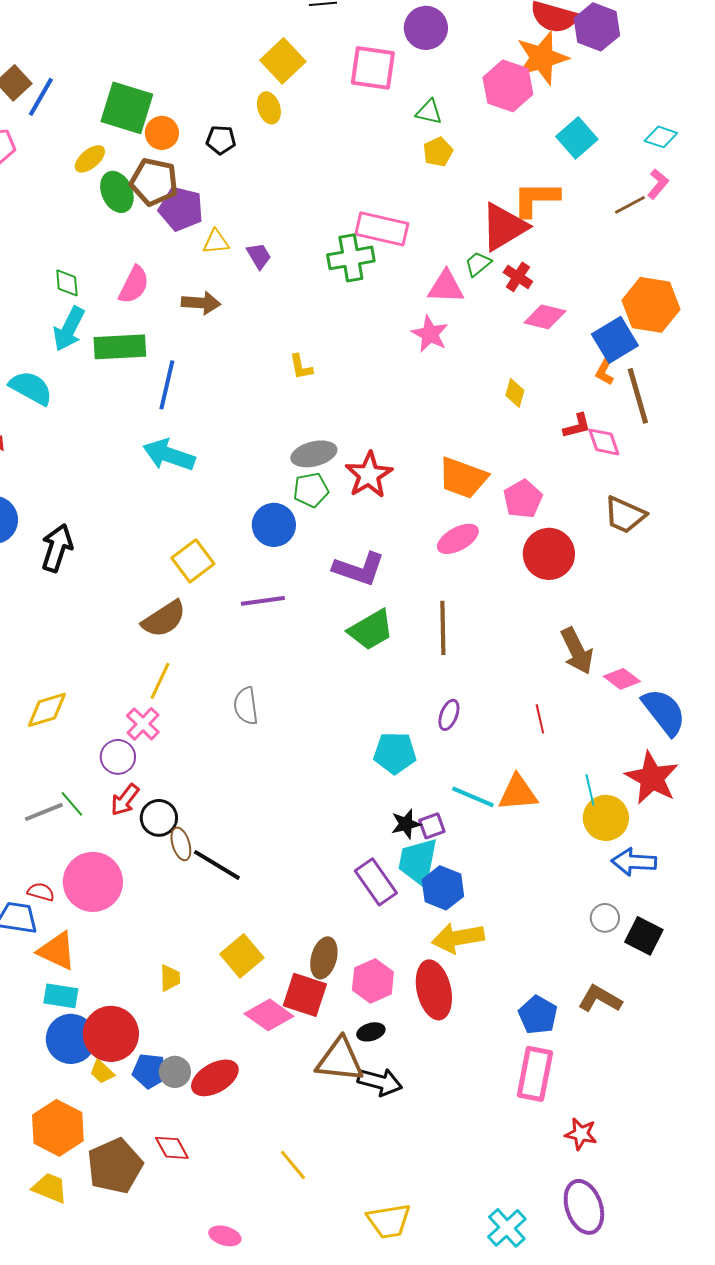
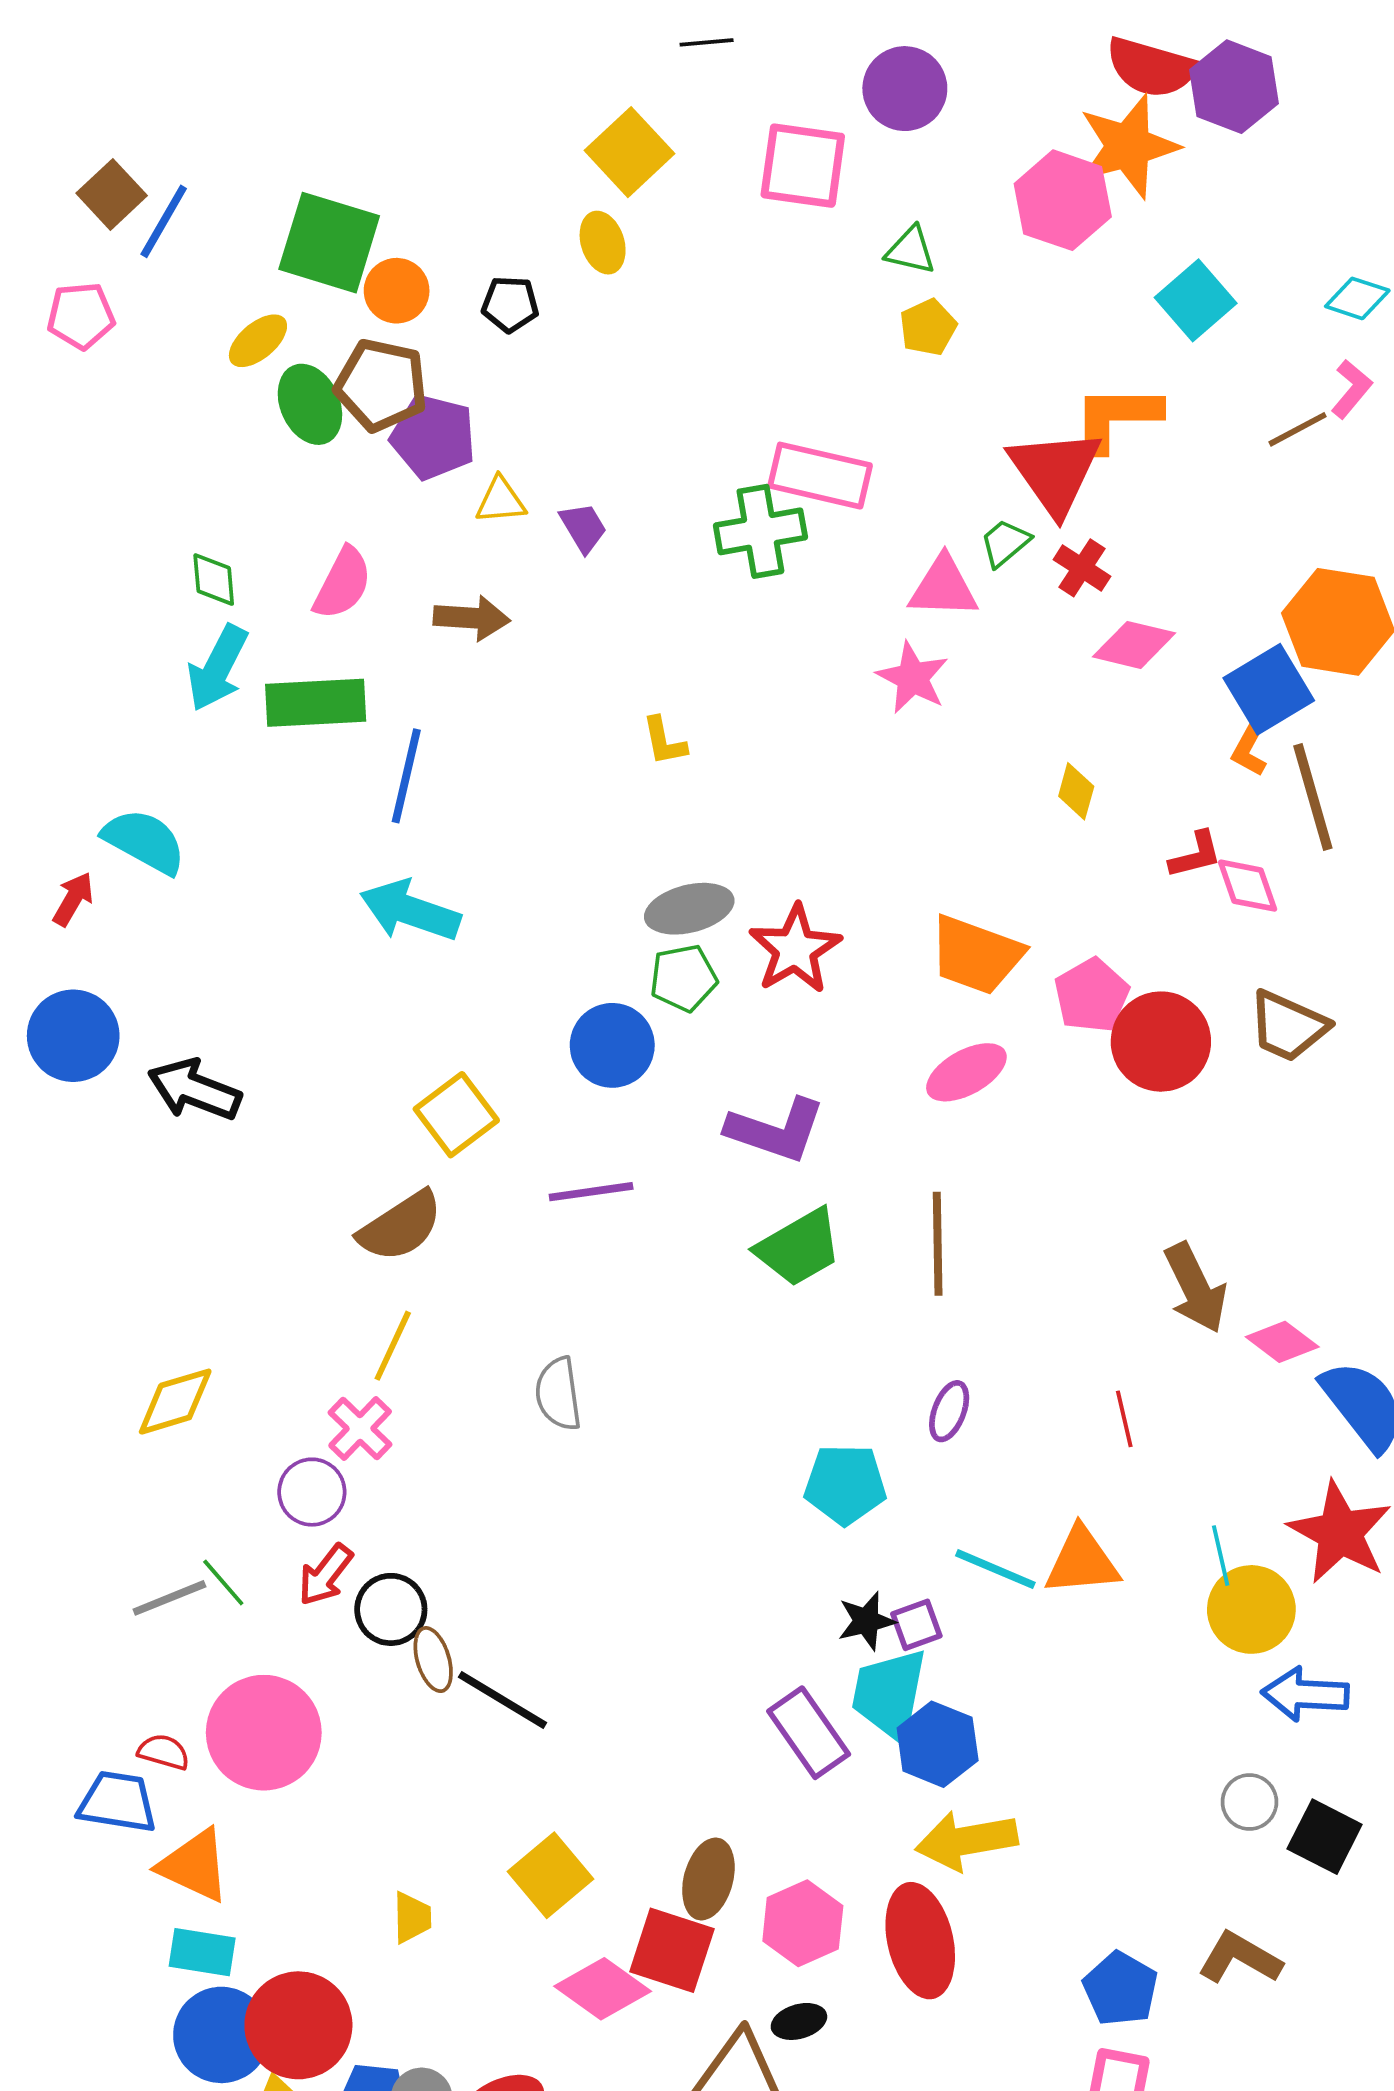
red triangle: (504, 227) -> (1055, 472), turned -34
cyan semicircle: (31, 388) -> (144, 841), moved
black arrow: (57, 548) -> (194, 1090), turned -87
red circle: (549, 554) -> (1161, 1042), moved

